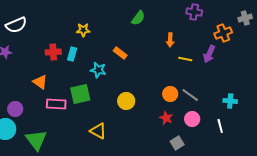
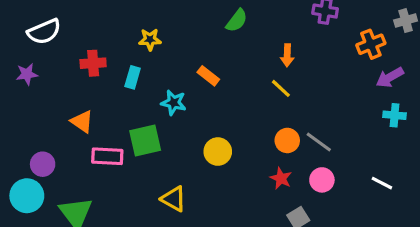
red cross: (53, 52) -> (93, 63), moved
purple arrow: (209, 54) -> (390, 77), moved, turned 36
yellow line: (185, 59) -> (281, 88), moved, turned 32
cyan cross: (230, 101) -> (395, 115), moved
white line: (220, 126) -> (382, 183), moved, turned -48

